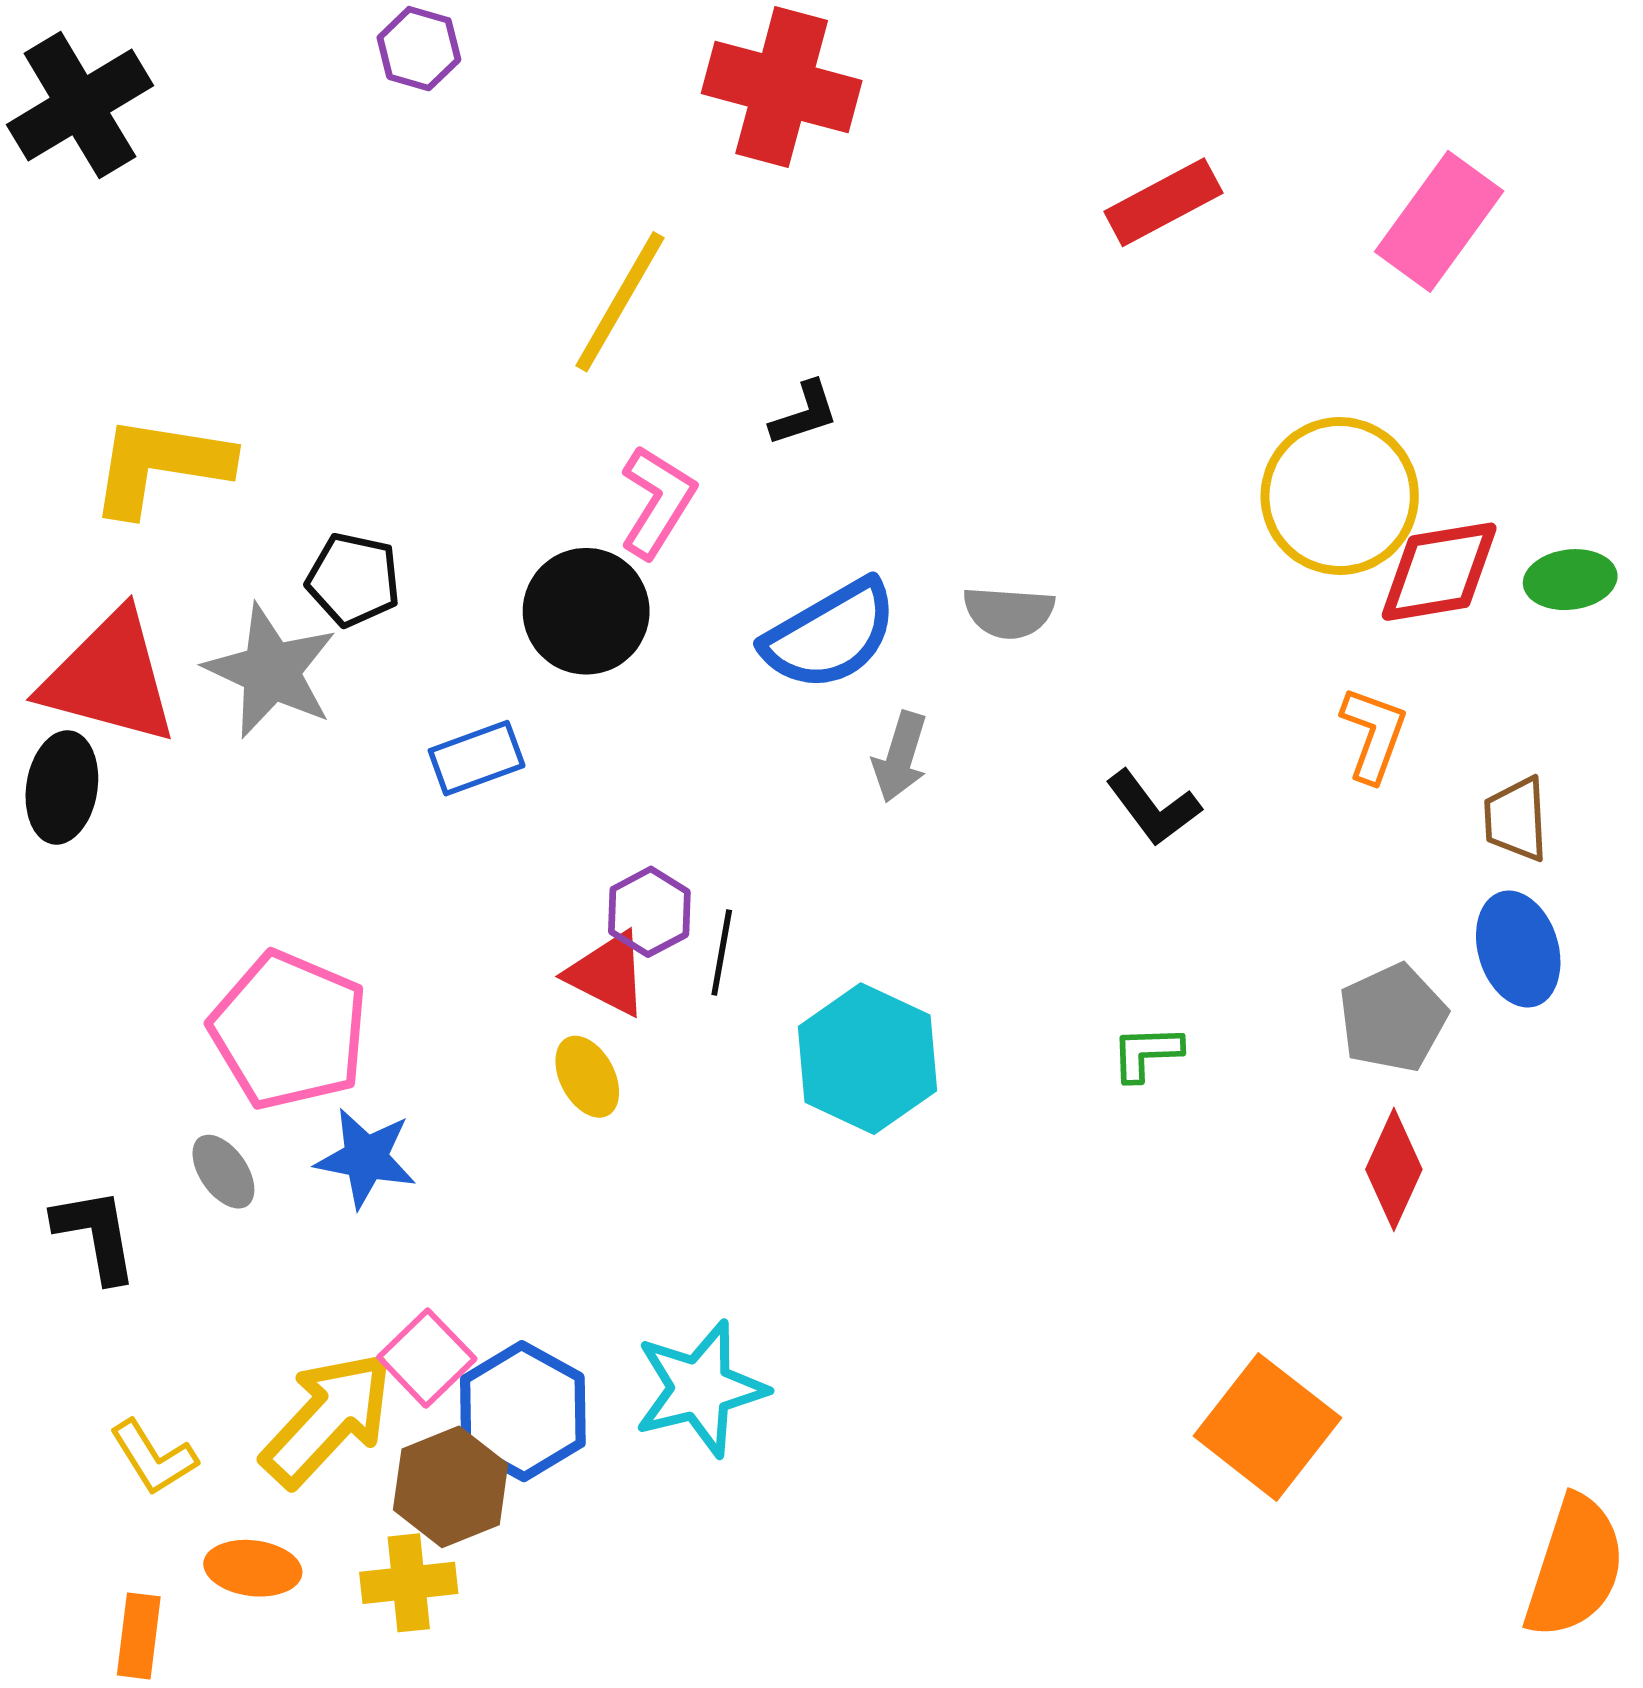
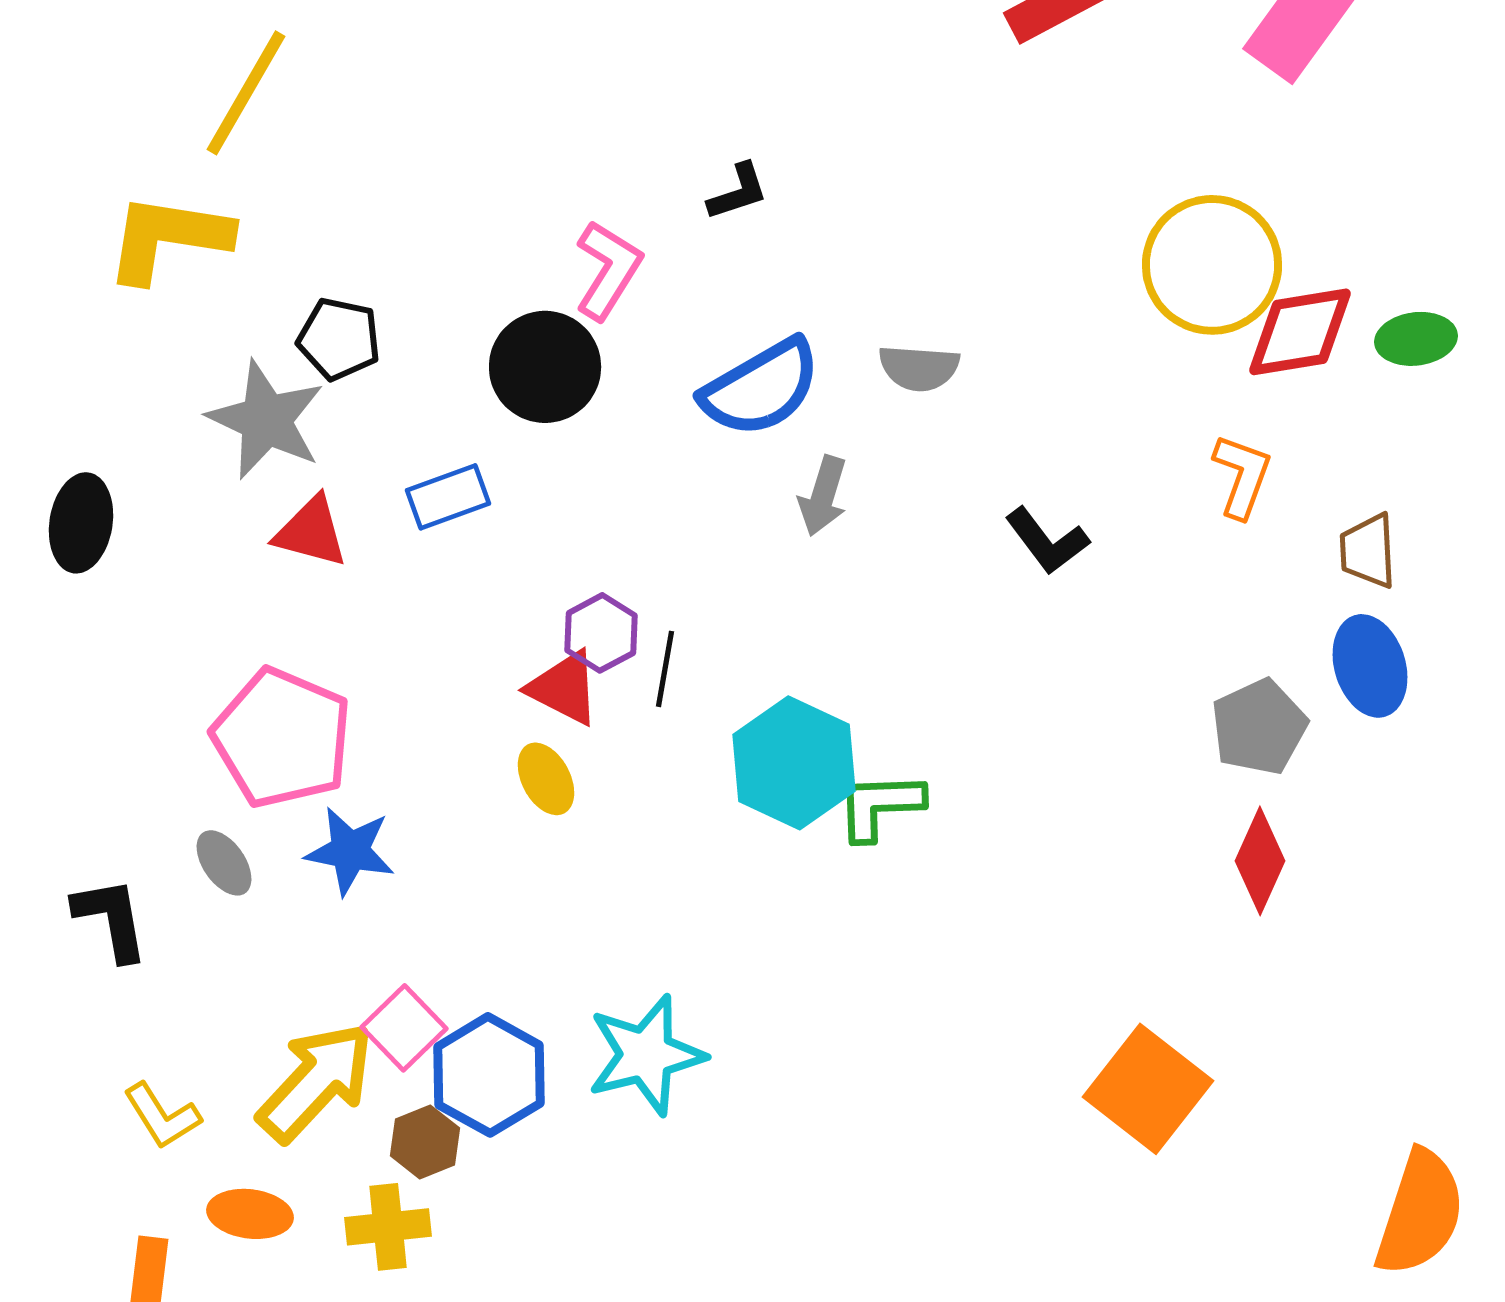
yellow line: (620, 302) -> (246, 93), moved
red triangle: (109, 678) -> (311, 532), moved, size x0.6
green L-shape: (1146, 1053) -> (880, 806), moved, size x1.4
brown hexagon: (451, 1487) -> (425, 1142), size x0.7

